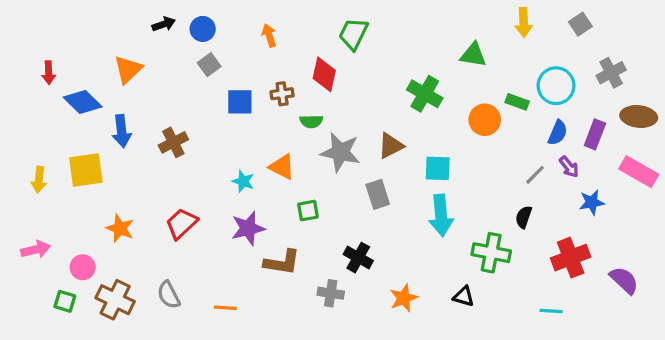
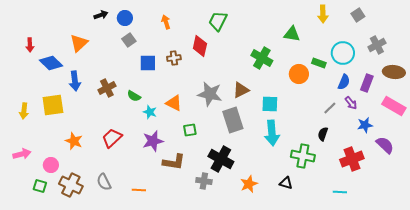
green semicircle: (311, 121) -> (134, 96), moved, turned 32
gray rectangle: (378, 194) -> (233, 120), size x1.4
black cross: (358, 258) -> (221, 159), size x1.4
purple semicircle: (624, 280) -> (385, 145), moved

